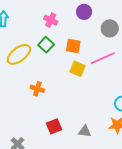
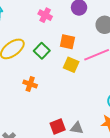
green square: (46, 45) -> (42, 51), moved
red square: (54, 126) -> (58, 126), moved

